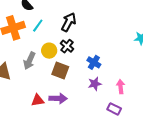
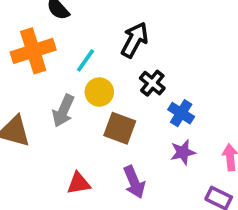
cyan line: (38, 26) -> (85, 60), moved
black cross: (67, 46) -> (152, 83), moved
purple arrow: (58, 98) -> (134, 182), moved, turned 66

